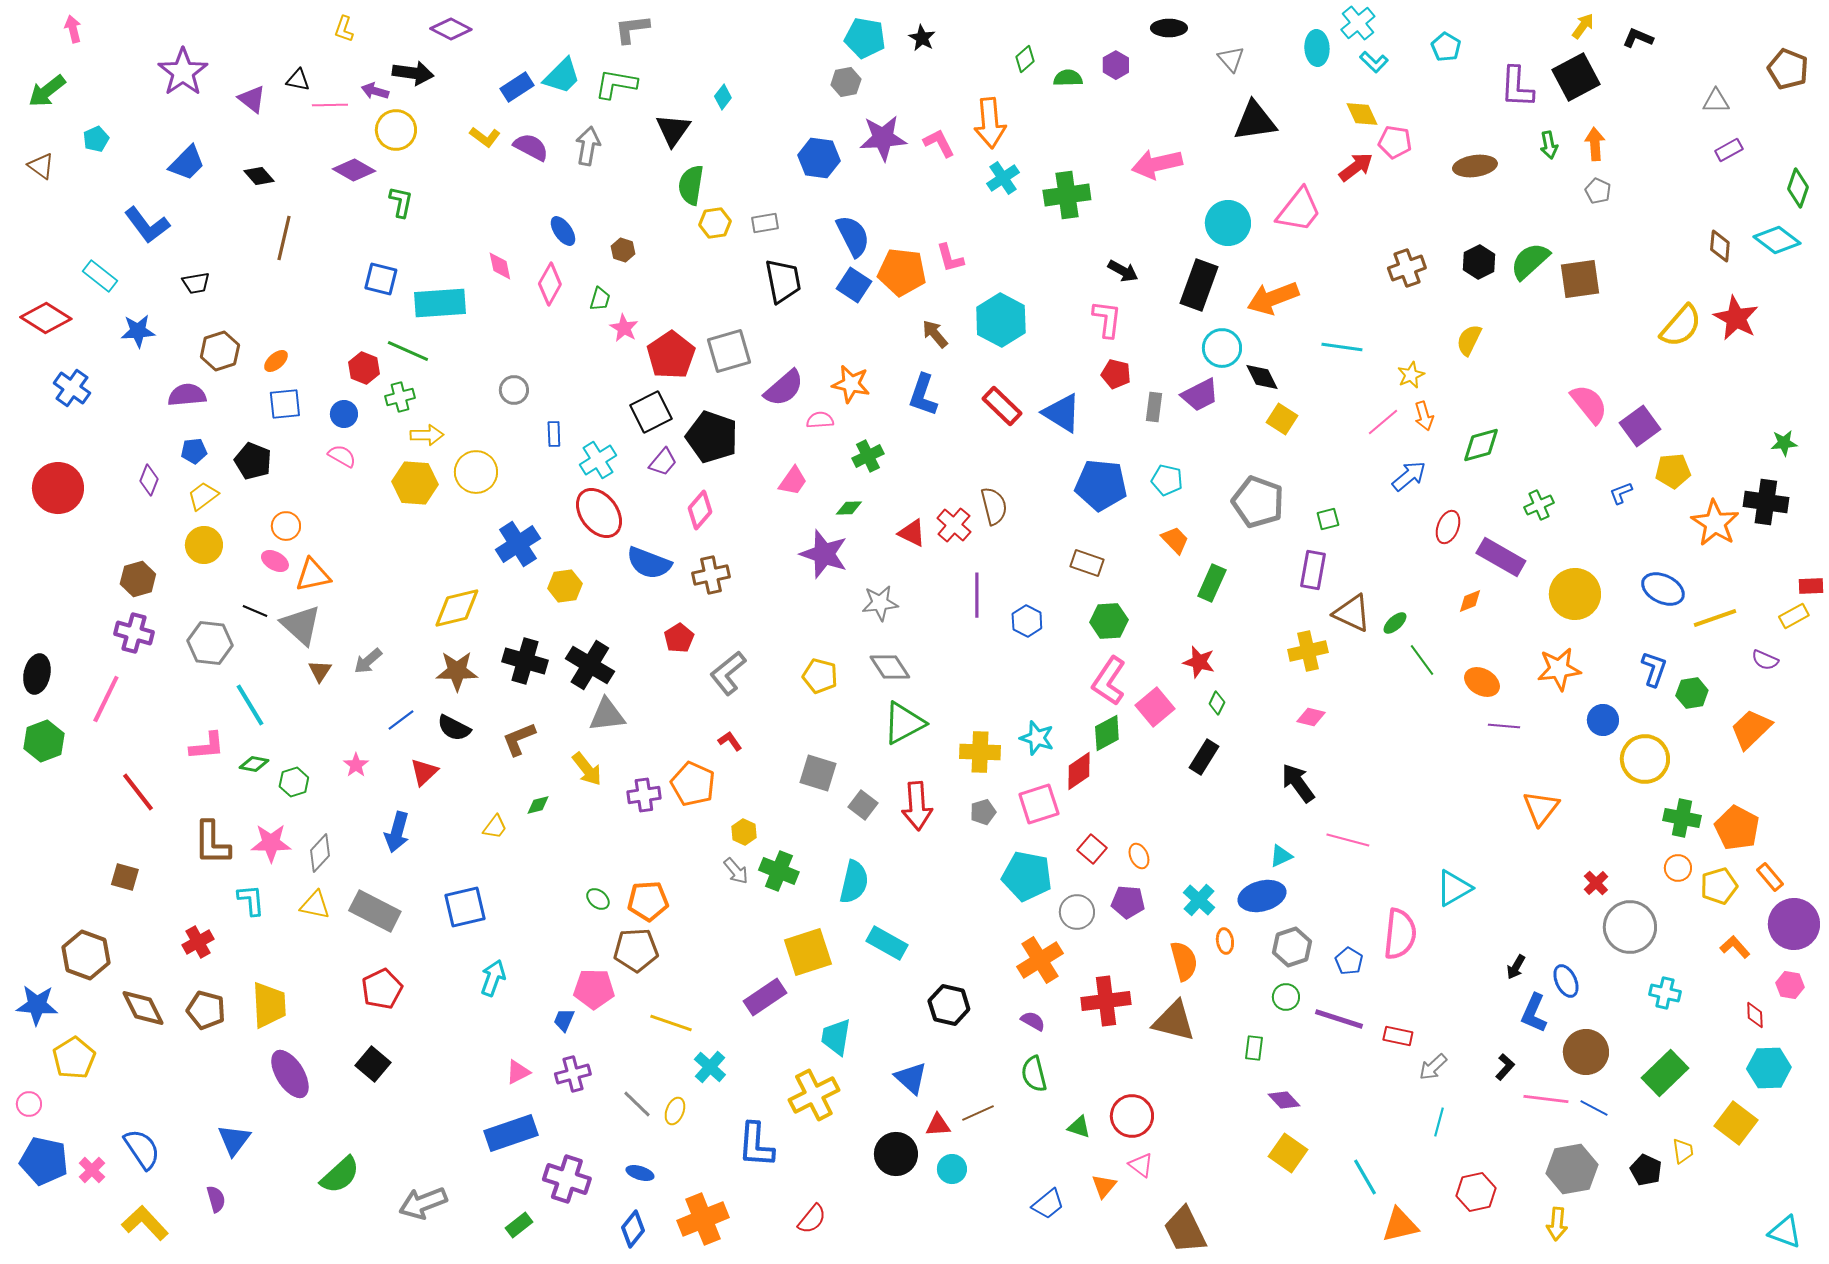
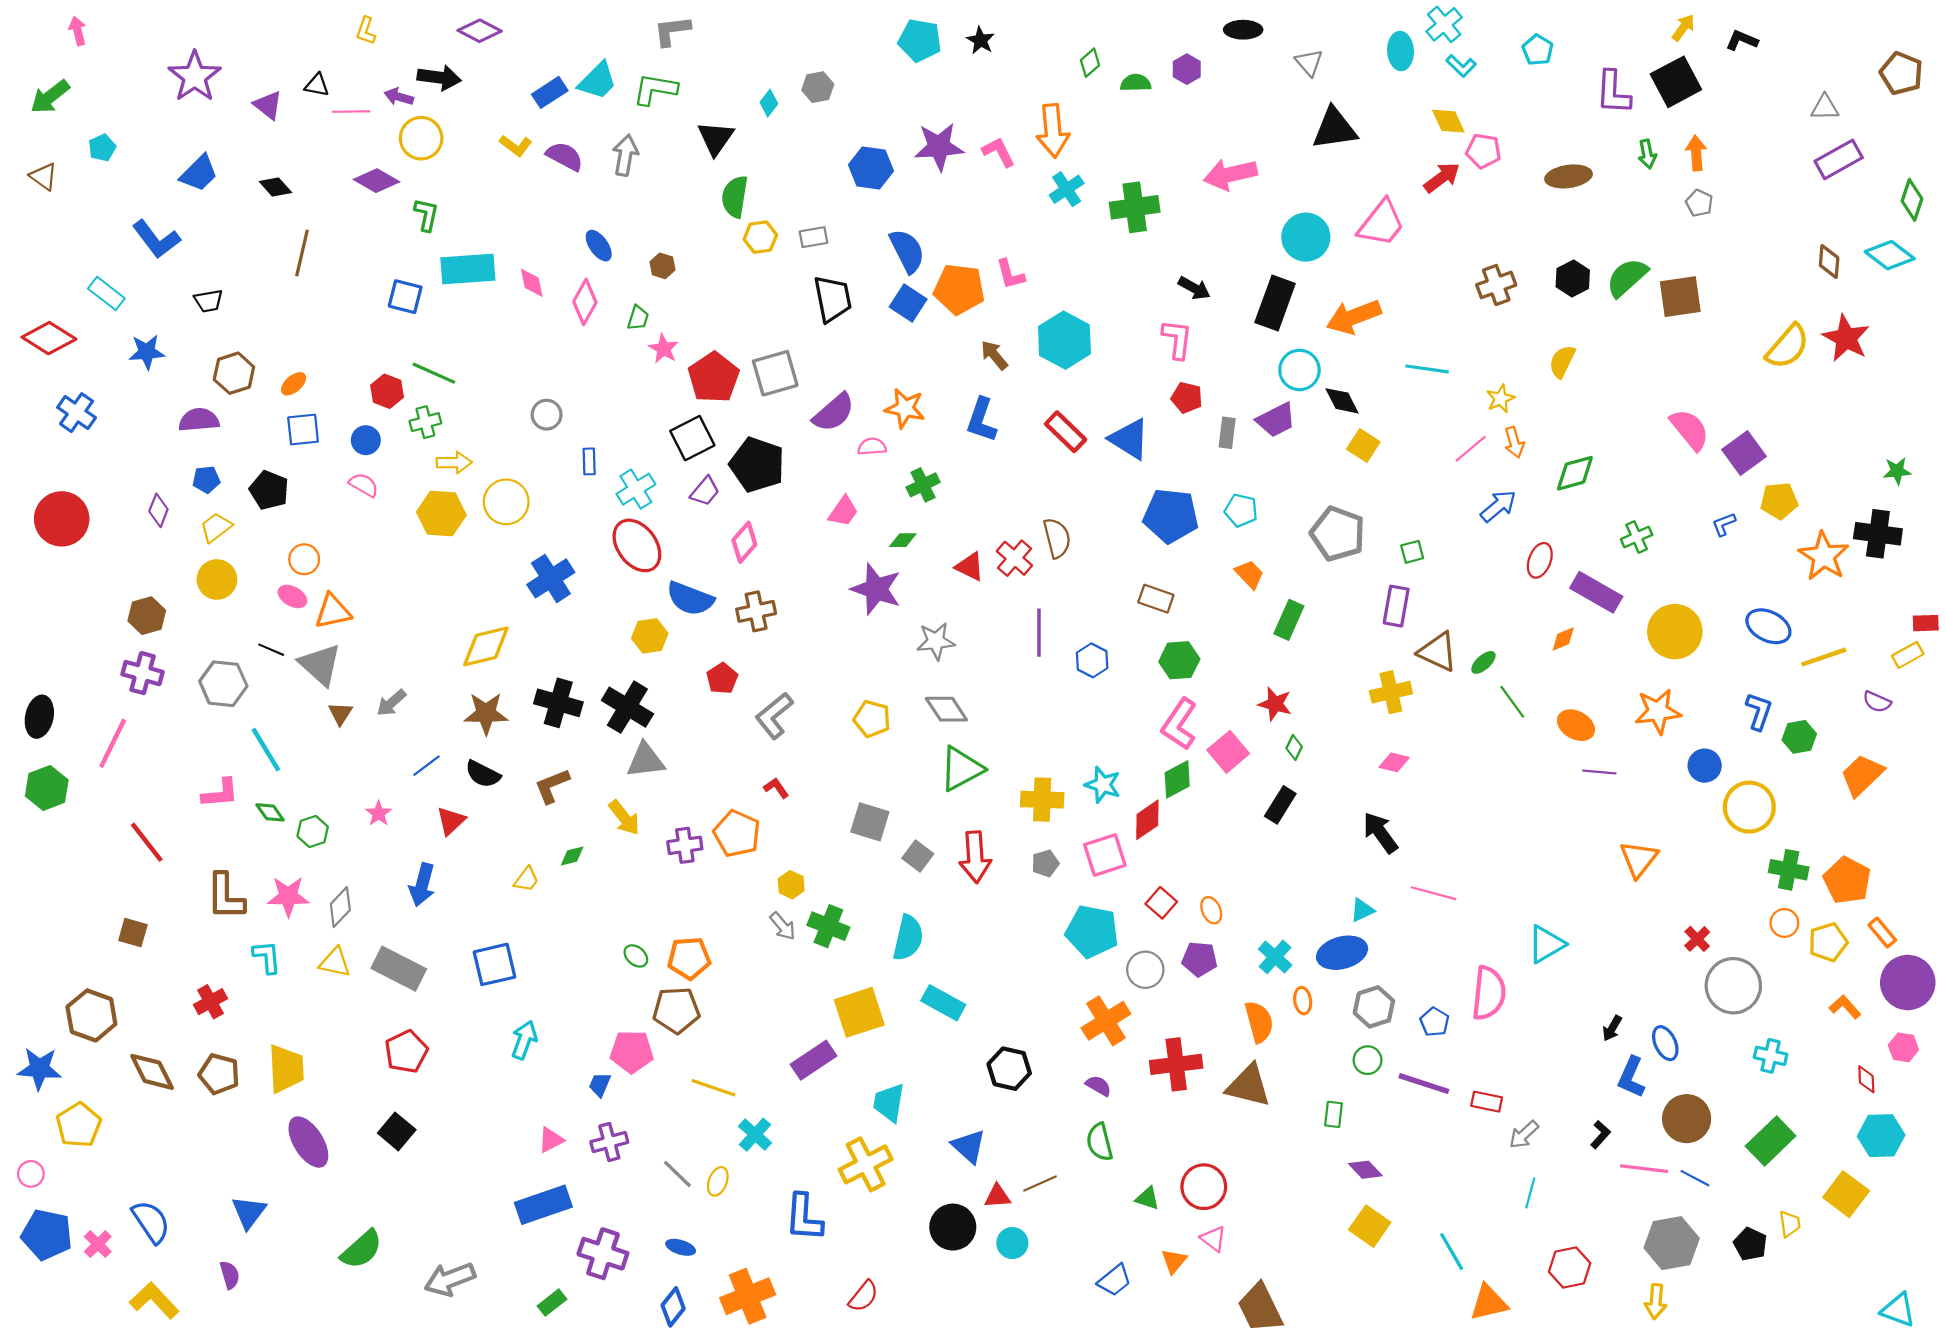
gray hexagon: (846, 82) -> (818, 87), moved
purple rectangle: (1729, 150) -> (1839, 159), size x1.6
cyan rectangle: (440, 303) -> (468, 269), moved
yellow hexagon: (565, 586) -> (650, 636), moved
green diamond: (254, 764) -> (270, 812), turned 44

